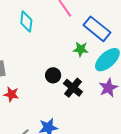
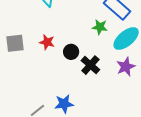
red star: (11, 94) -> (47, 42), moved

